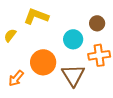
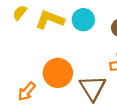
yellow semicircle: (10, 35) -> (20, 13), moved
cyan circle: (73, 39) -> (83, 20), moved

